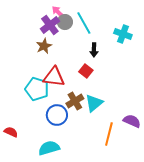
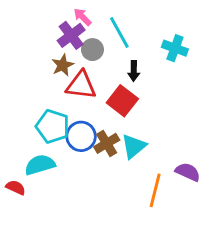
gray circle: (65, 22) -> (92, 50), moved
red square: (86, 71) -> (122, 101), size x1.5
red triangle: (54, 77) -> (81, 85), moved
blue circle: (57, 115) -> (81, 136), moved
cyan semicircle: (49, 148) -> (40, 165), moved

